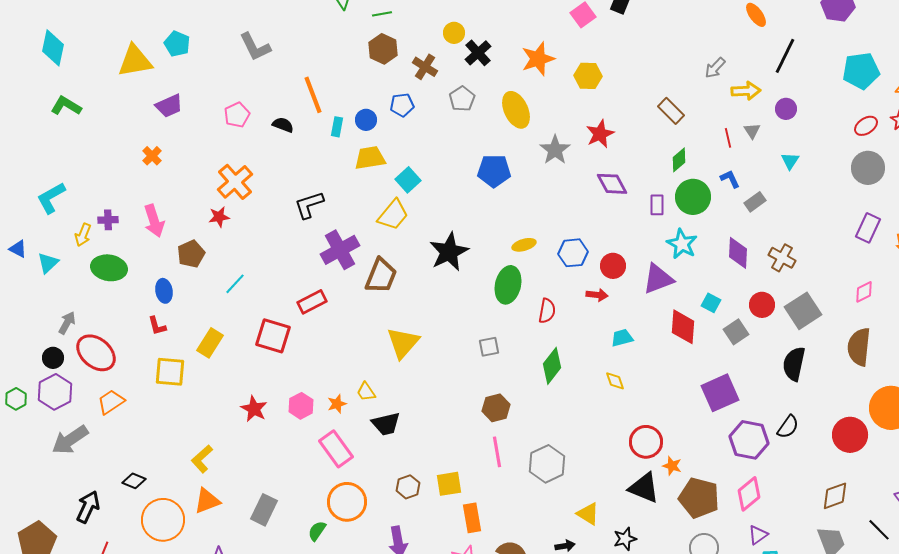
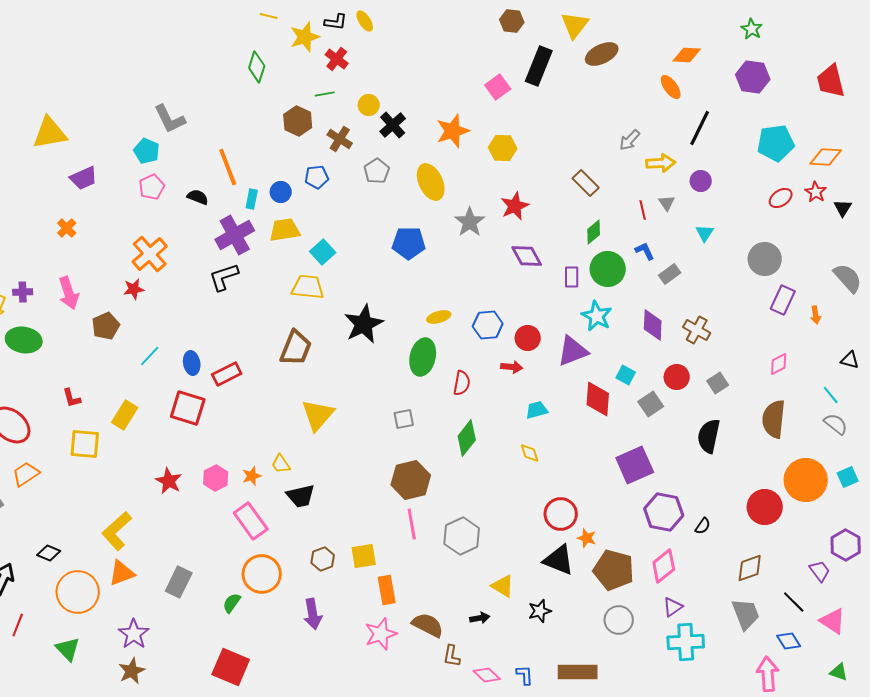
green line: (382, 14) -> (325, 94), moved
cyan pentagon: (177, 44) -> (147, 151), moved
gray circle: (868, 168) -> (765, 259), moved
yellow trapezoid: (393, 215) -> (308, 287), turned -124
purple cross: (340, 250) -> (235, 235), moved
blue ellipse: (164, 291) -> (192, 363), moved
gray square: (803, 311) -> (718, 383), size x0.6
brown hexagon: (496, 408) -> (411, 480), size x1.4
black semicircle: (788, 427) -> (703, 526), moved, size x0.7
yellow L-shape: (202, 459) -> (117, 531), size x1.4

